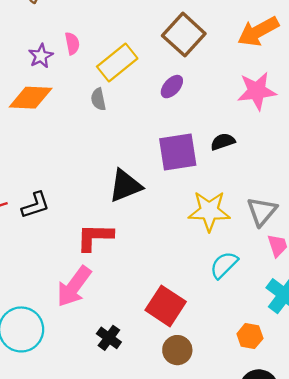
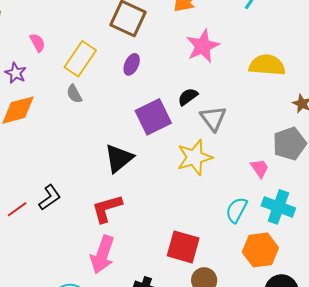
pink semicircle: (72, 43) -> (38, 43), moved
gray triangle: (262, 211) -> (213, 118), moved
cyan semicircle: (224, 265) -> (236, 210), moved
orange hexagon: (250, 336) -> (260, 250), size x1.6

